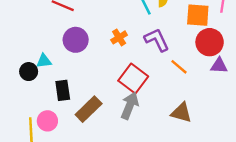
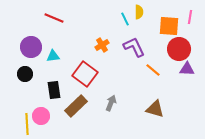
purple circle: (76, 40) -> (31, 47), moved
cyan triangle: (44, 61) -> (53, 56), moved
red square: (133, 79) -> (85, 74), moved
gray arrow: (130, 106) -> (111, 103), size x0.7

